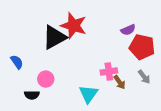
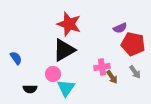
black triangle: (54, 37) -> (64, 50), moved
pink circle: (46, 79) -> (53, 74), moved
cyan triangle: (89, 94) -> (66, 88), moved

